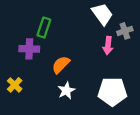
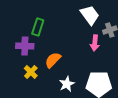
yellow cross: (15, 85) -> (31, 72), moved
white star: (66, 91) -> (67, 84), moved

